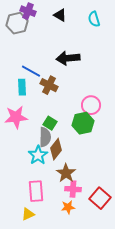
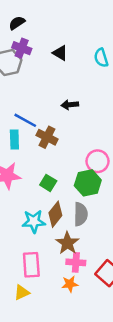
black arrow: (68, 58) -> (70, 105), size x0.6
gray semicircle: (45, 137) -> (81, 214), moved
cyan star: (38, 155) -> (34, 221), turned 30

